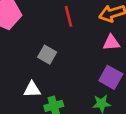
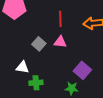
pink triangle: (111, 43) -> (60, 42), moved

